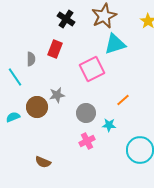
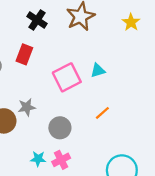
cyan triangle: (115, 44) -> (98, 70), moved, size x0.6
cyan star: (109, 125) -> (38, 159), moved

